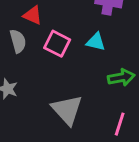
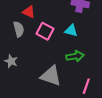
green arrow: (121, 77) -> (75, 56), moved
gray triangle: (67, 110) -> (51, 76), turned -30

